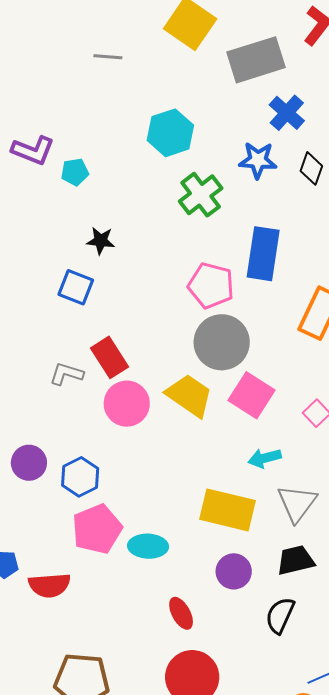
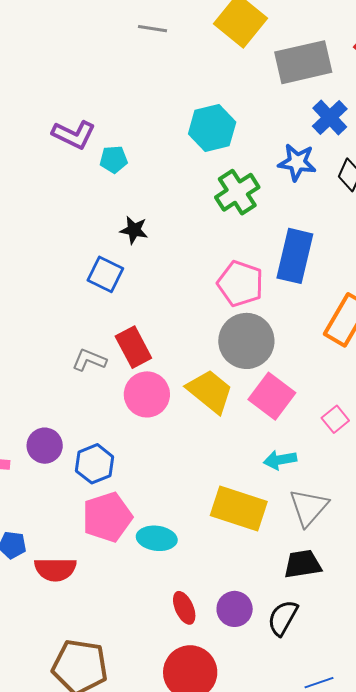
gray line: (108, 57) -> (152, 29), moved
purple circle: (234, 571) -> (235, 609), moved

